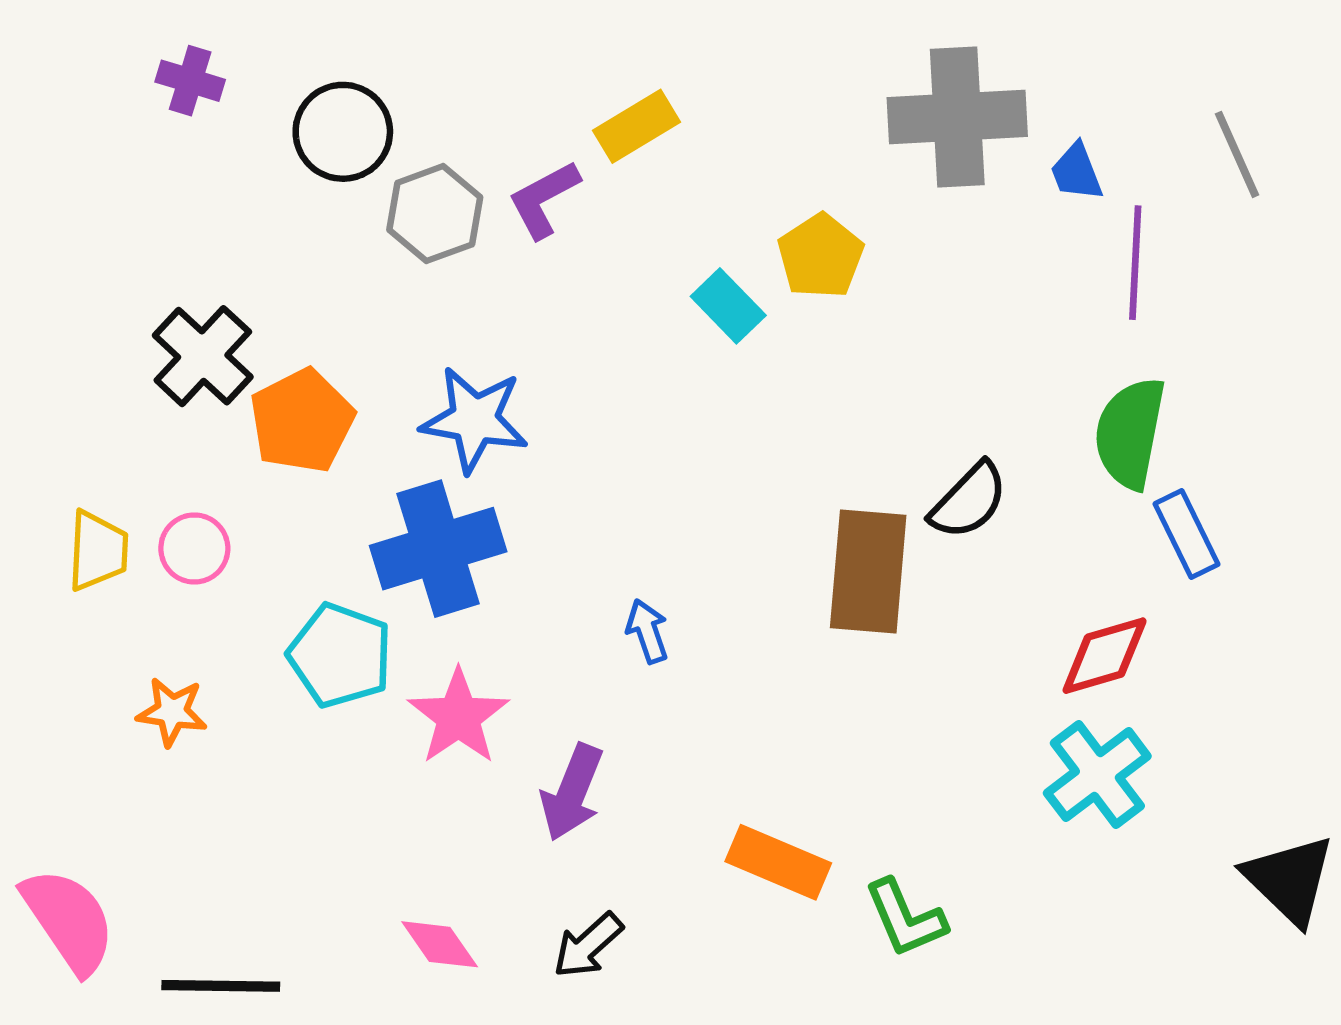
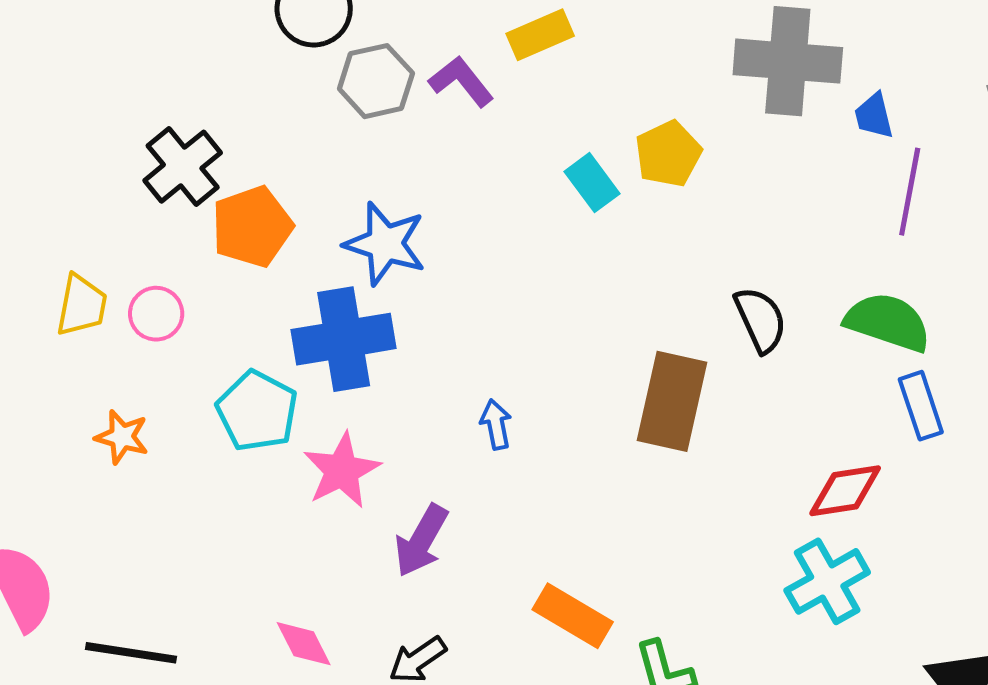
purple L-shape: (544, 199) -> (461, 81), turned 72
green semicircle: (1130, 433) -> (888, 322), turned 90
black semicircle: (969, 501) -> (760, 320), moved, turned -76

